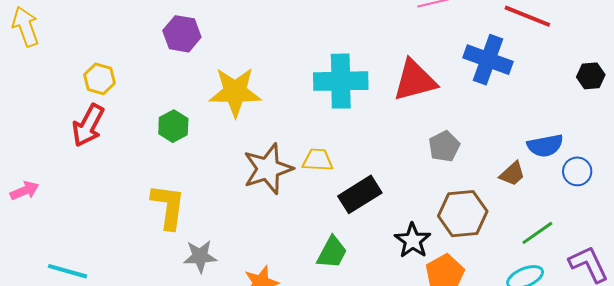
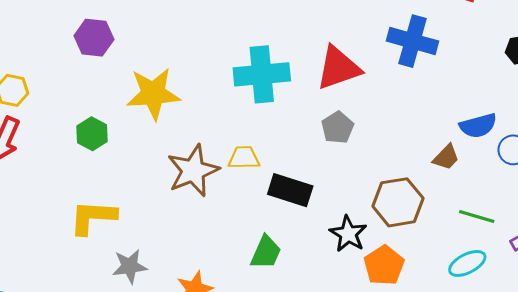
gray pentagon: (444, 146) -> (338, 128), moved
black rectangle: (360, 194) -> (290, 190), turned 54
yellow L-shape: (168, 206) -> (93, 217), turned -90
green line: (537, 233) -> (477, 217), turned 56

